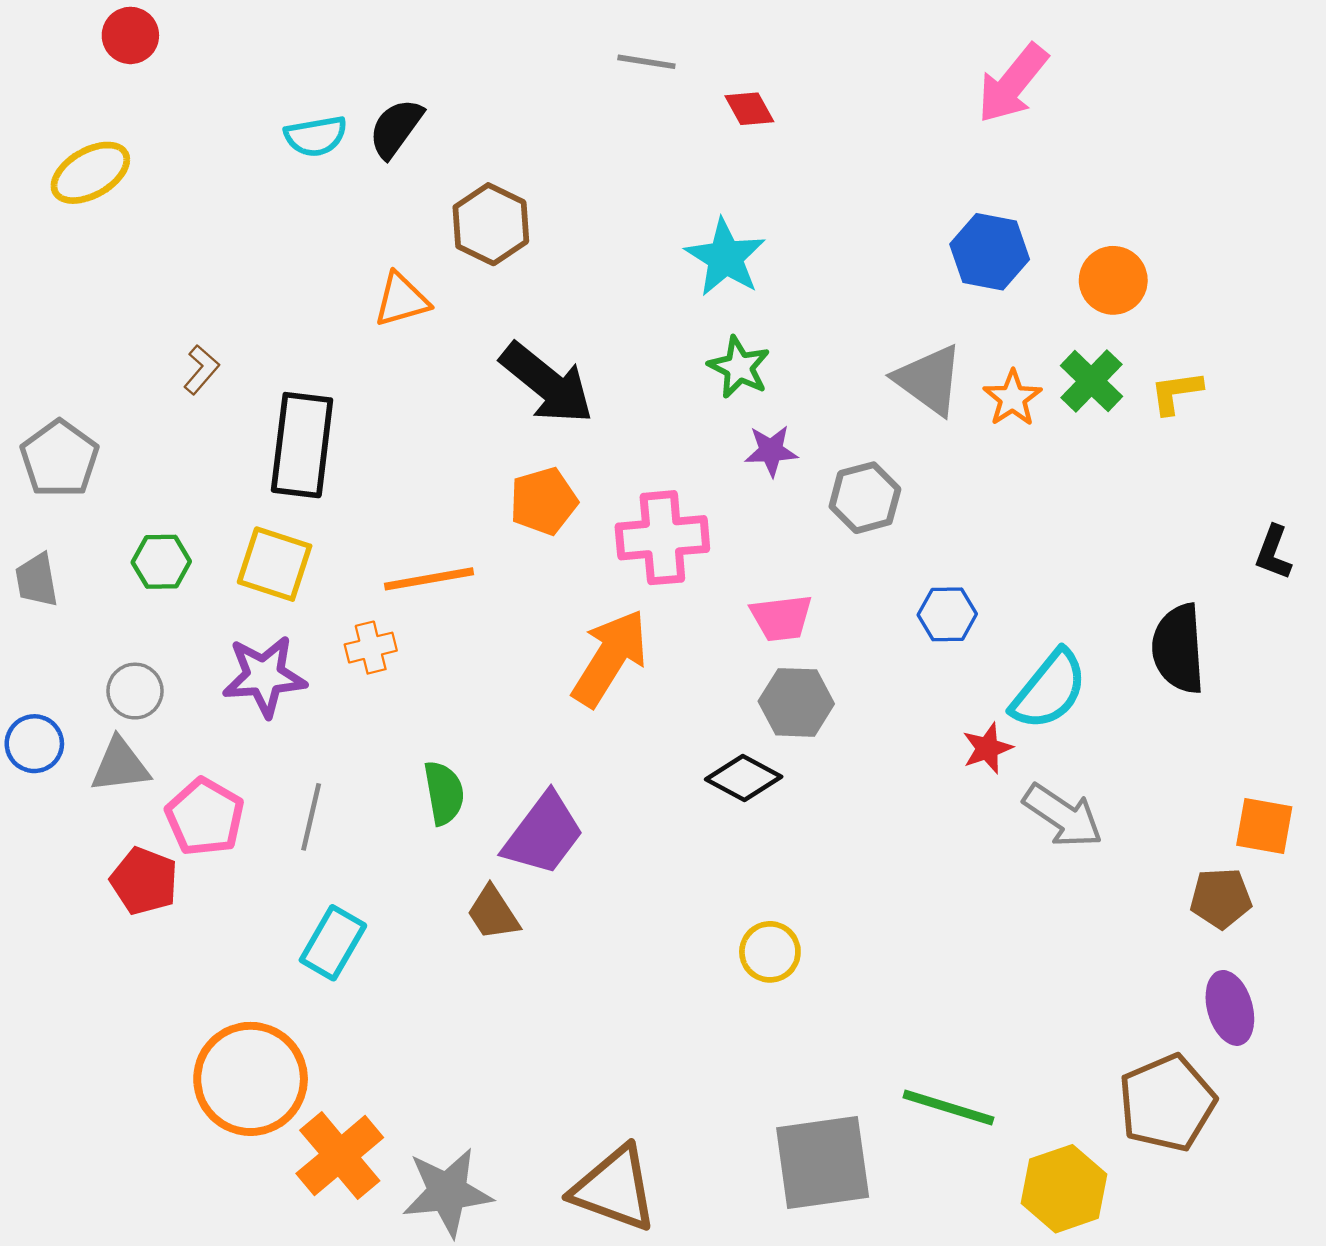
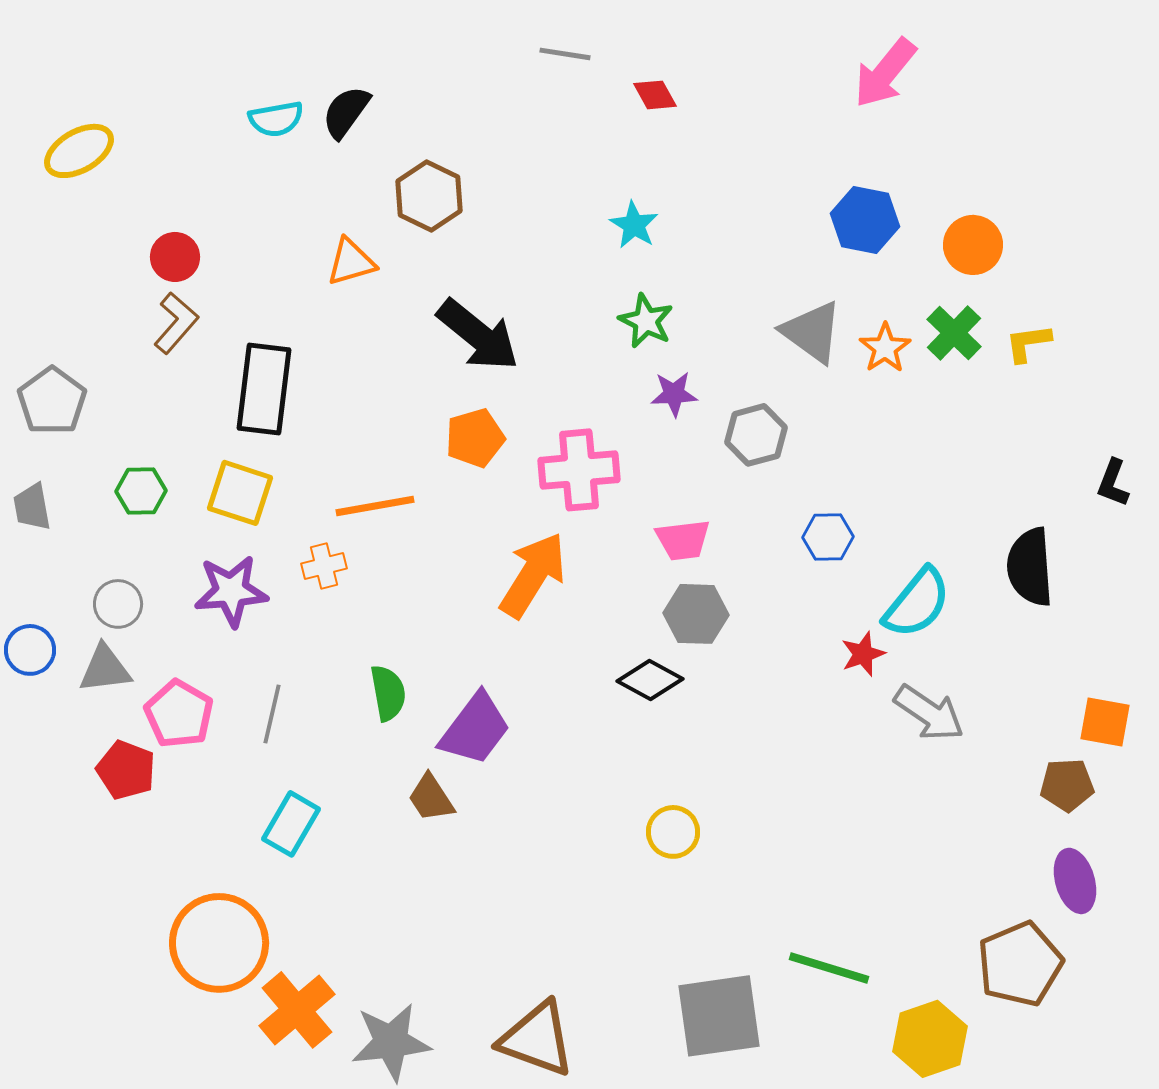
red circle: (130, 35) -> (175, 257), moved
cyan star: (725, 257) -> (634, 225), size x0.7
brown L-shape: (201, 370) -> (176, 323), size x1.4

